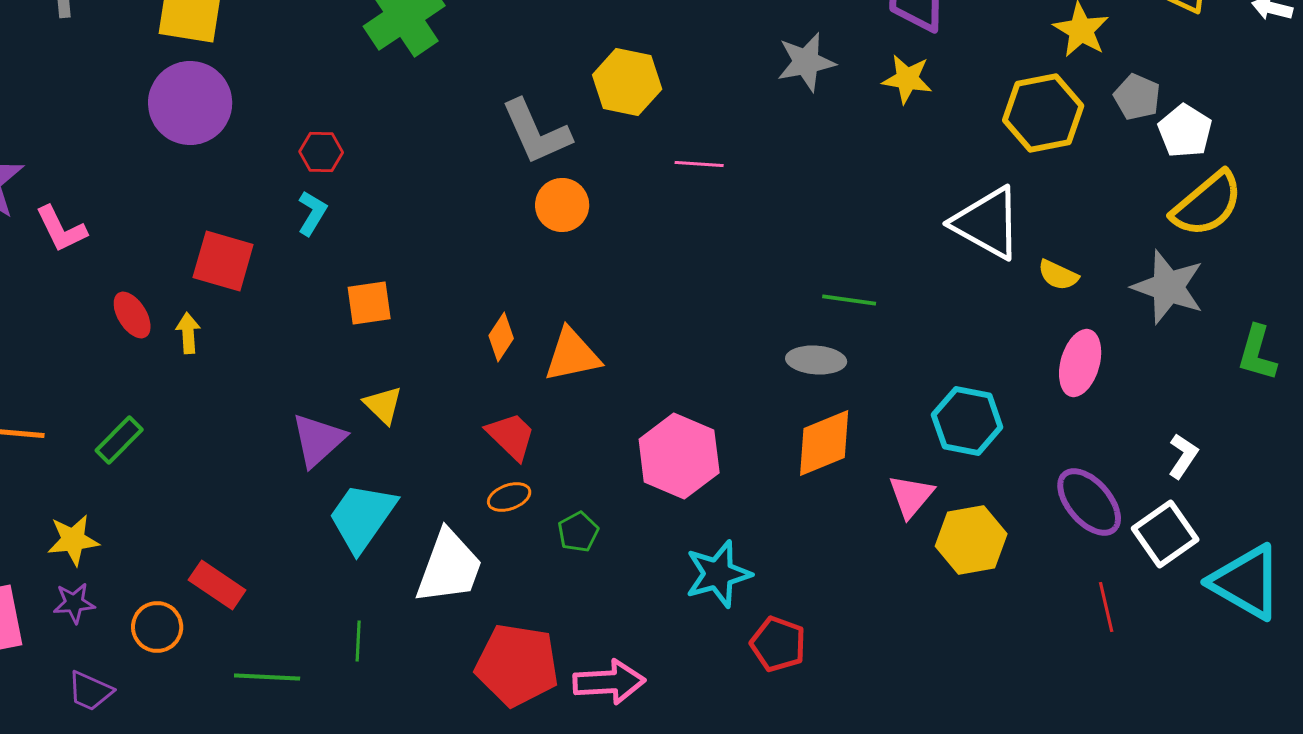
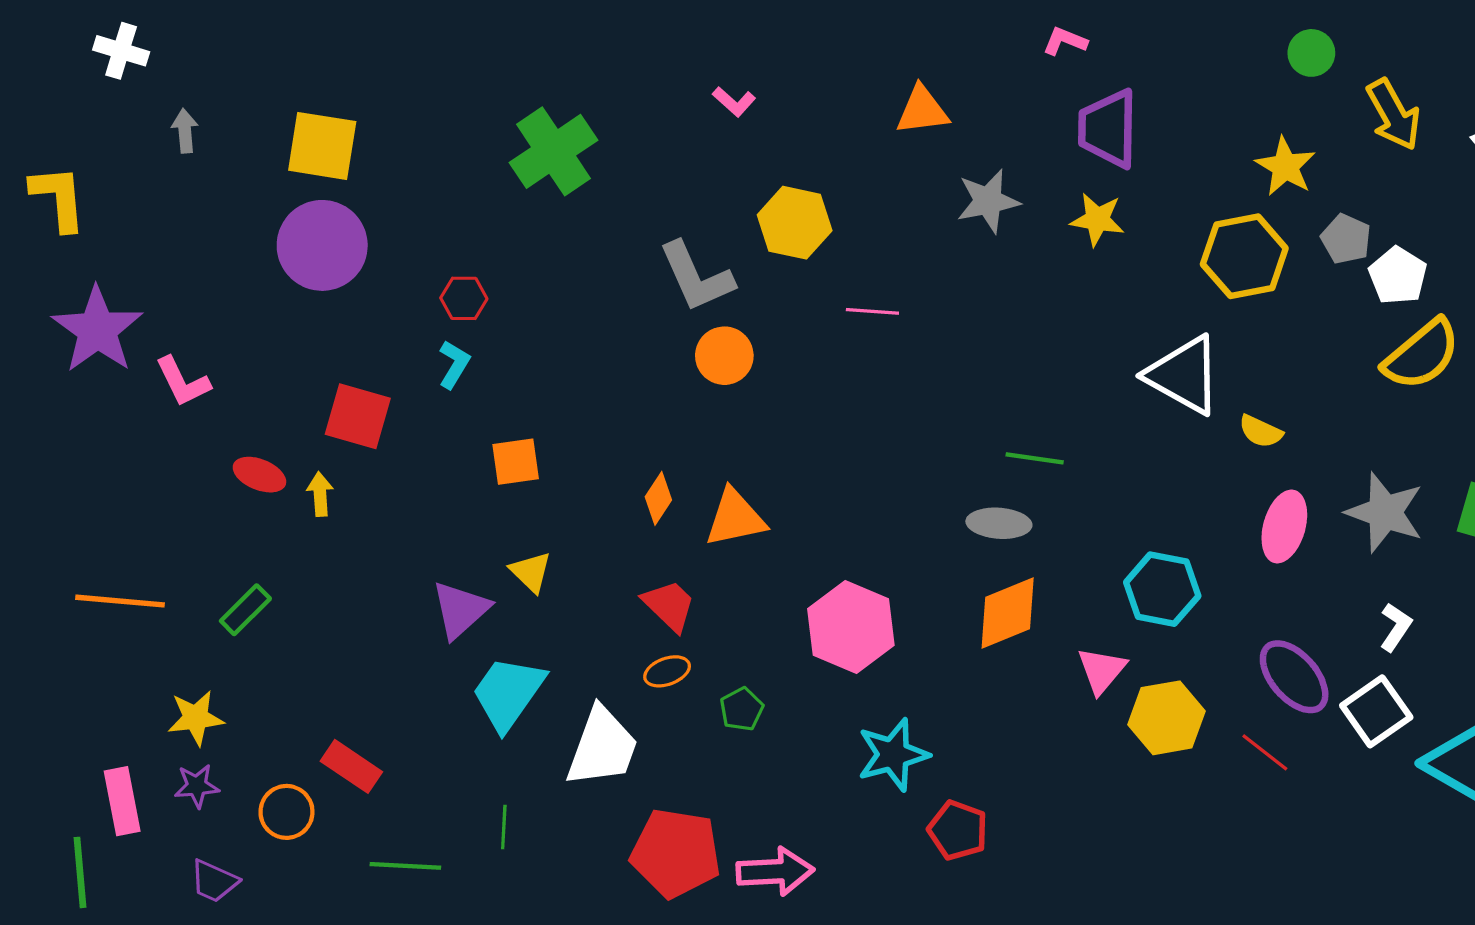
gray star: (1168, 287) -> (1385, 512), moved
red ellipse: (132, 315) -> (259, 475), turned -36
red line: (1106, 607) -> (1265, 752), moved, turned -39

